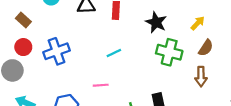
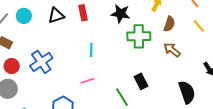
cyan line: (114, 53) -> (91, 50), turned -48
brown arrow: (201, 77) -> (172, 50), turned 144

